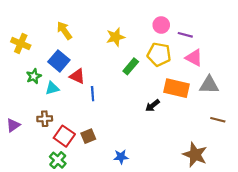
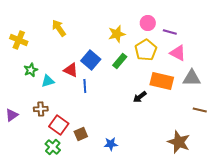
yellow star: (115, 37) -> (117, 34), moved
yellow pentagon: (159, 54) -> (146, 50), turned 30
blue square: (59, 61) -> (91, 60), moved
brown square: (88, 136) -> (81, 134), moved

